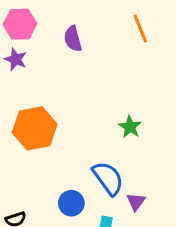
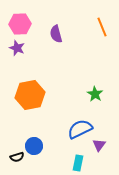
blue semicircle: (108, 178) -> (80, 129), turned -80
blue circle: (71, 203) -> (34, 146), moved

